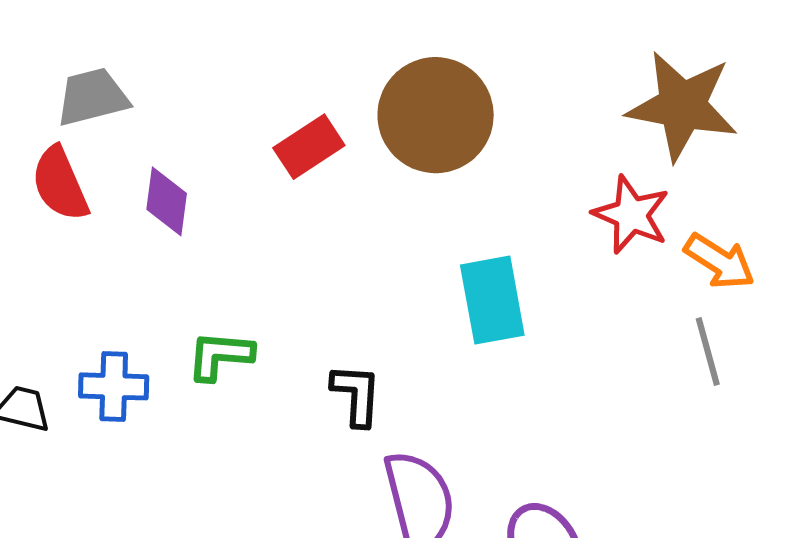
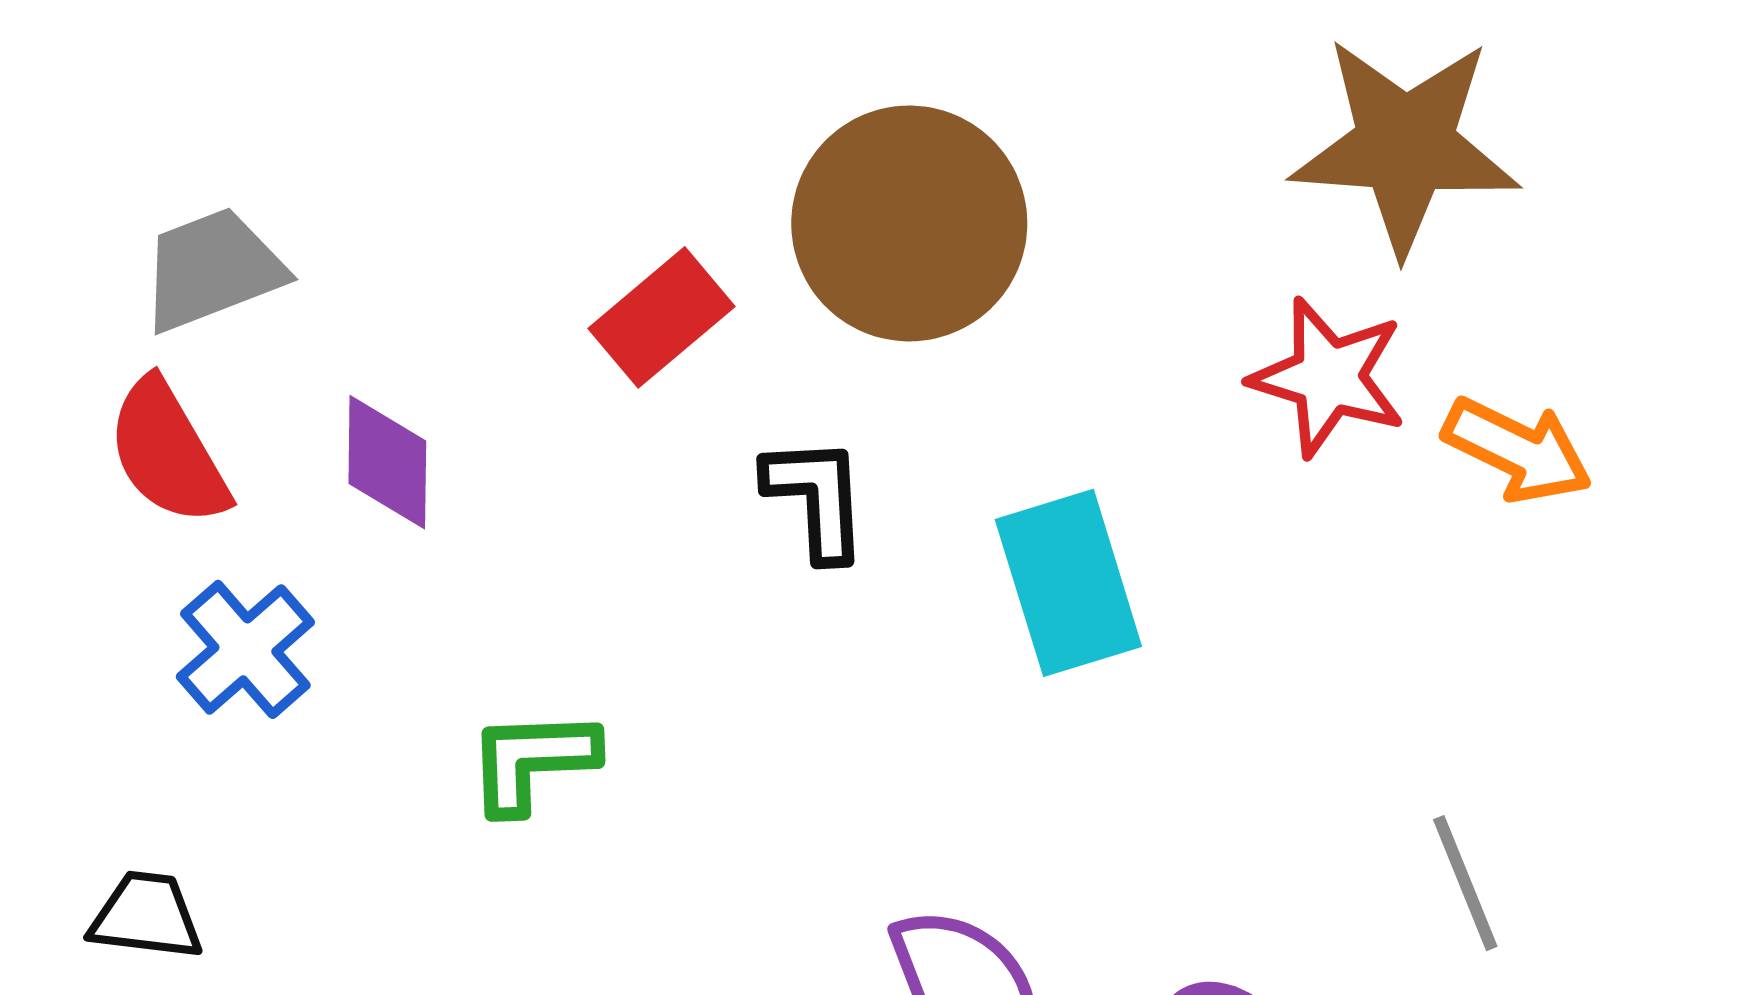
gray line: (708, 352) -> (1465, 883), moved
blue cross: (114, 386) -> (245, 649), moved, turned -36
black L-shape: (356, 395) -> (816, 498), moved

